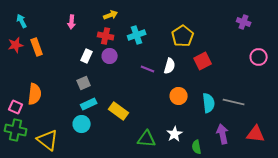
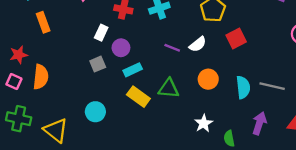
red star: (16, 45) -> (19, 55), moved
purple circle: (110, 56) -> (121, 48), moved
white semicircle: (170, 66) -> (198, 44), turned 35
cyan rectangle: (89, 104) -> (133, 70), moved
pink square: (16, 107) -> (14, 81), moved
purple arrow: (223, 134) -> (259, 123), turned 30
green triangle: (147, 139) -> (169, 88), moved

